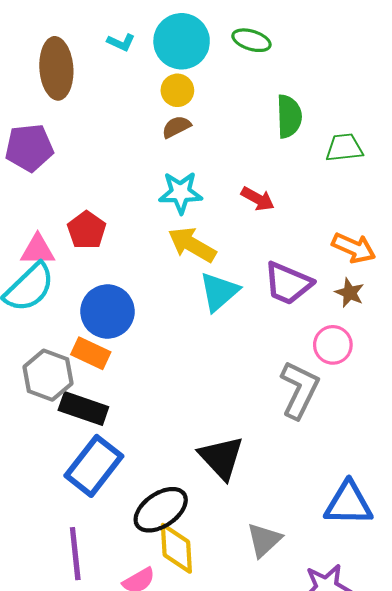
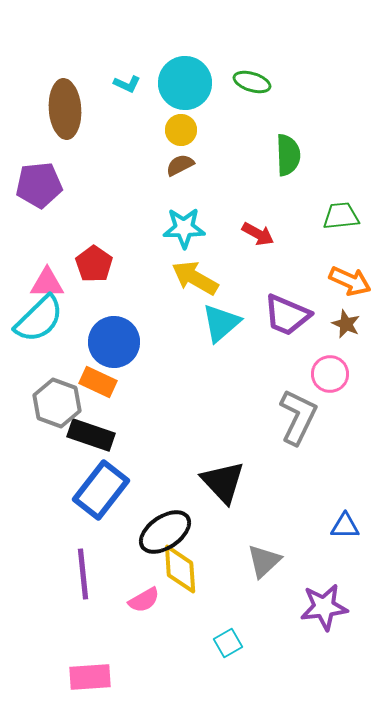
green trapezoid: (344, 148) -> (341, 216), moved
blue triangle: (349, 503) -> (345, 526), size x0.6

